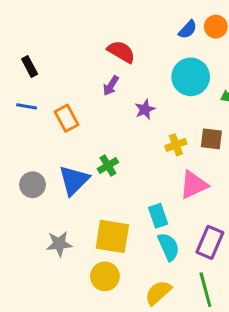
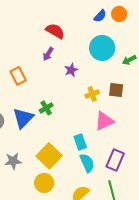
yellow square: (112, 236) -> (49, 156), turned 35

